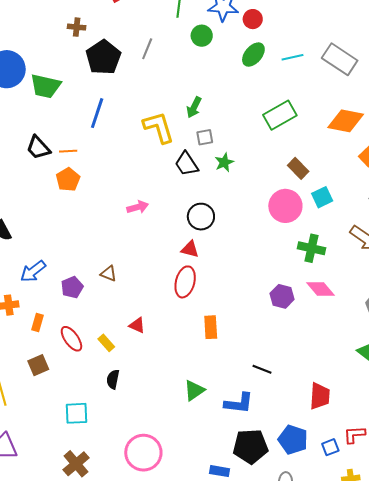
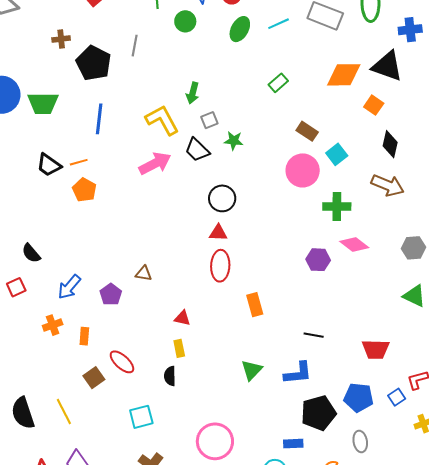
green rectangle: (280, 115) -> (278, 83), size x0.6
green star: (224, 162) -> (234, 141), turned -30
pink arrow: (138, 207) -> (155, 164), moved, size x1.5
red ellipse: (71, 339) -> (122, 362), moved
yellow rectangle: (106, 343) -> (179, 348), moved, turned 42
red trapezoid: (320, 396) -> (376, 349), turned 100

